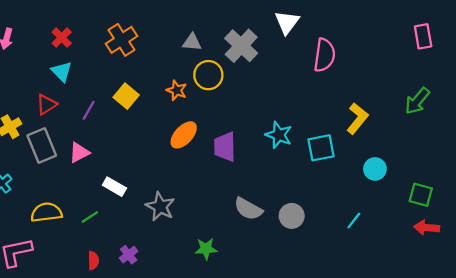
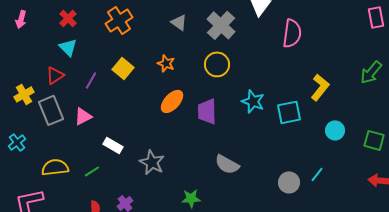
gray triangle: (192, 42) -> (179, 22), turned 30
yellow circle: (208, 75) -> (217, 64), moved
green square: (421, 195) -> (374, 140), moved
gray circle: (292, 216) -> (289, 182), moved

